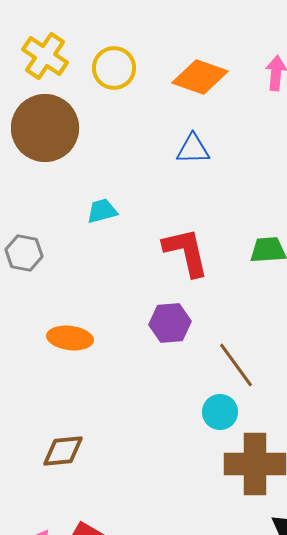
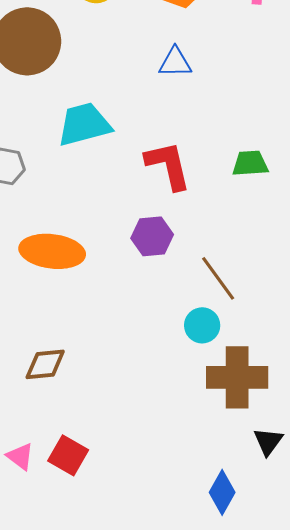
cyan trapezoid: (102, 211) -> (84, 124), size x1.8
orange ellipse: (70, 338) -> (52, 251), size x1.4

